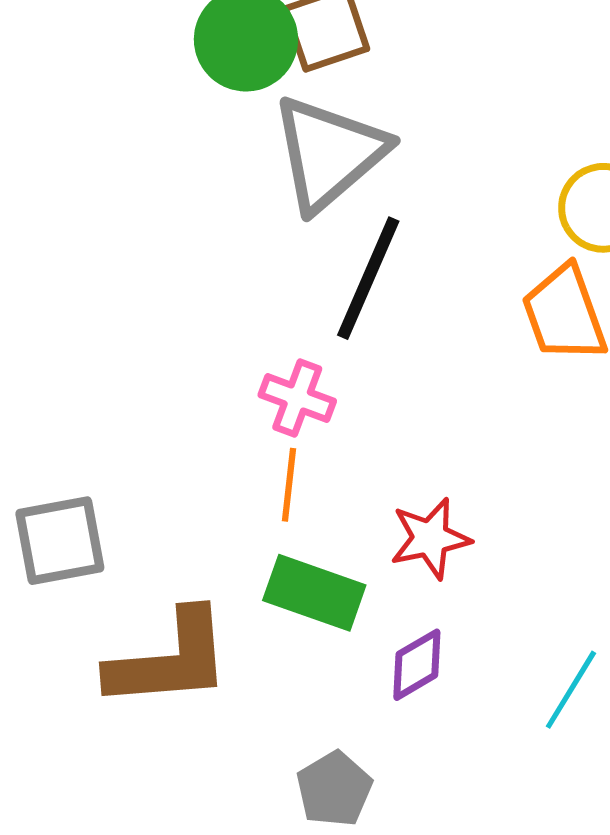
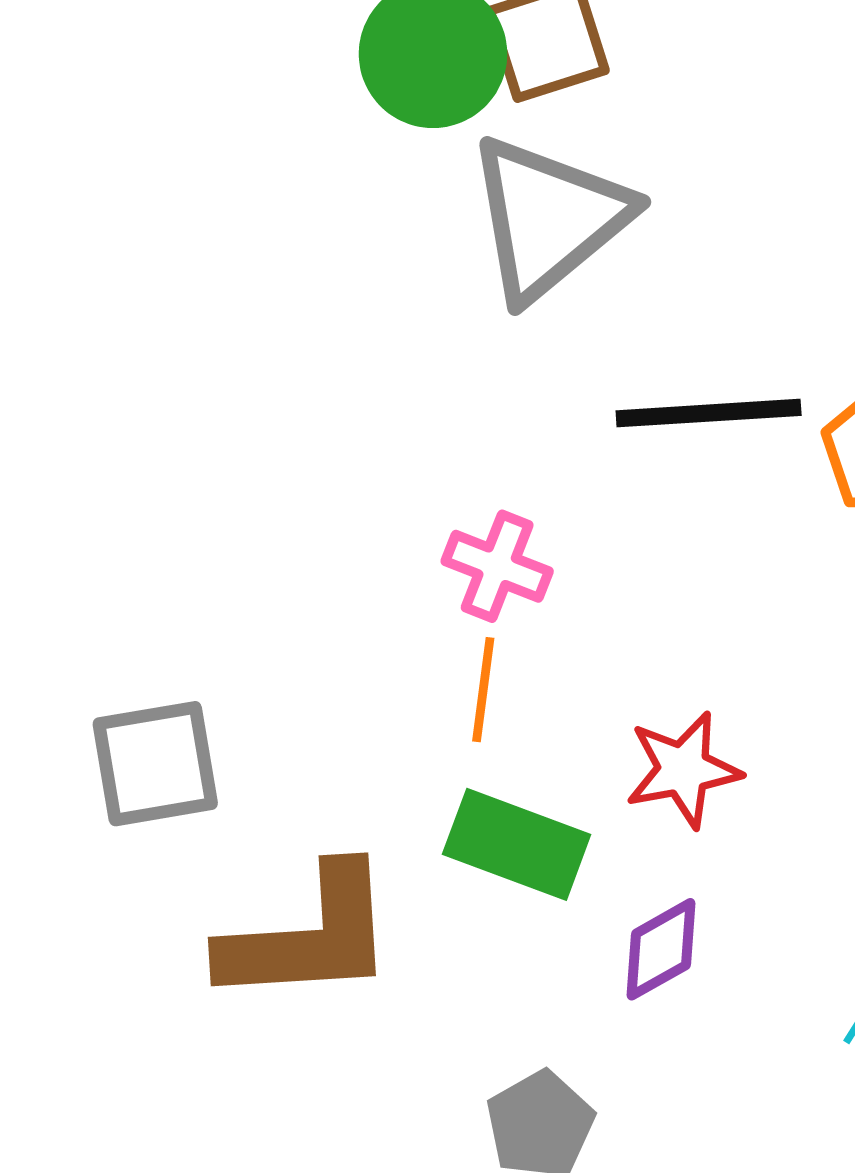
black line: (368, 278) -> (709, 413), moved, turned 62

